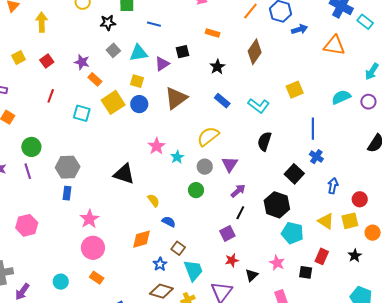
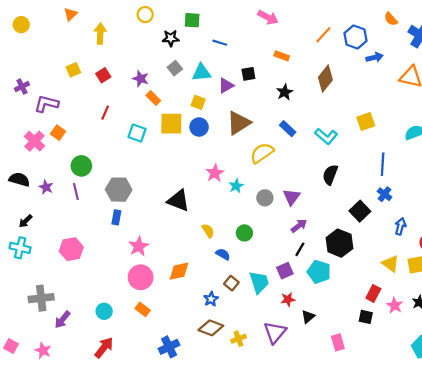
yellow square: (113, 102) -> (171, 124), turned 30
yellow semicircle: (208, 136) -> (262, 153), moved
green circle: (196, 190) -> (244, 233), moved
cyan pentagon: (292, 233) -> (319, 272), moved
orange diamond: (142, 239) -> (179, 271), moved
red rectangle: (322, 256) -> (373, 293), moved
pink star: (277, 263) -> (395, 305), moved
cyan trapezoid: (193, 270) -> (259, 282), moved

